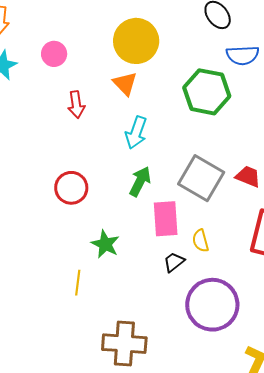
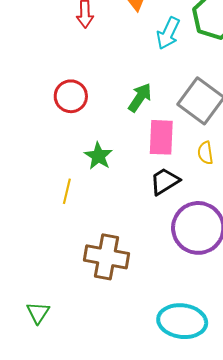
cyan arrow: (136, 133) -> (168, 33), moved
yellow semicircle: (201, 241) -> (205, 153), moved
black trapezoid: (174, 262) -> (165, 181), size x1.4

